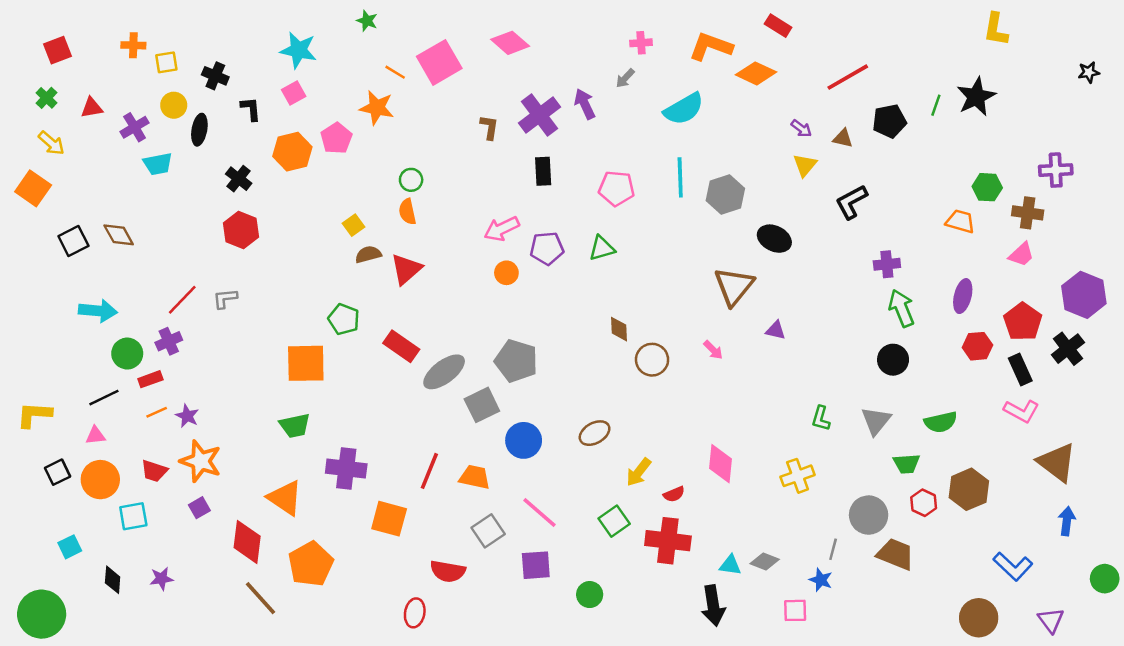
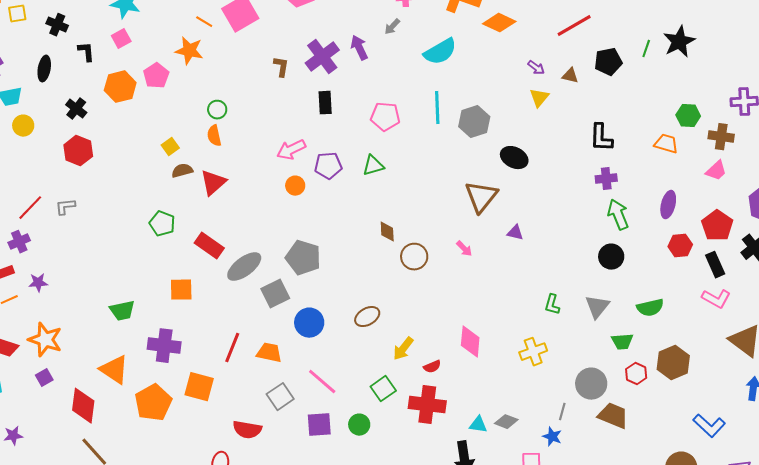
yellow circle: (174, 105) -> (23, 126), moved
black L-shape: (851, 202) -> (601, 138), moved, turned -60
orange square: (306, 363) -> (181, 290), moved, size x0.7
purple star: (187, 416) -> (38, 283), moved, turned -30
orange pentagon: (311, 564) -> (153, 403), moved
green circle: (590, 595) -> (359, 425), moved

